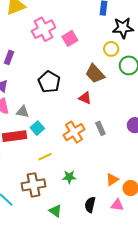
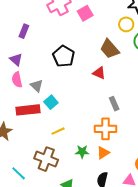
gray triangle: (23, 112) -> (37, 86), turned 32
orange cross: (74, 132) -> (106, 129), moved, turned 30
orange triangle: (112, 179) -> (103, 153), moved
brown cross: (33, 185) -> (46, 159), turned 30

